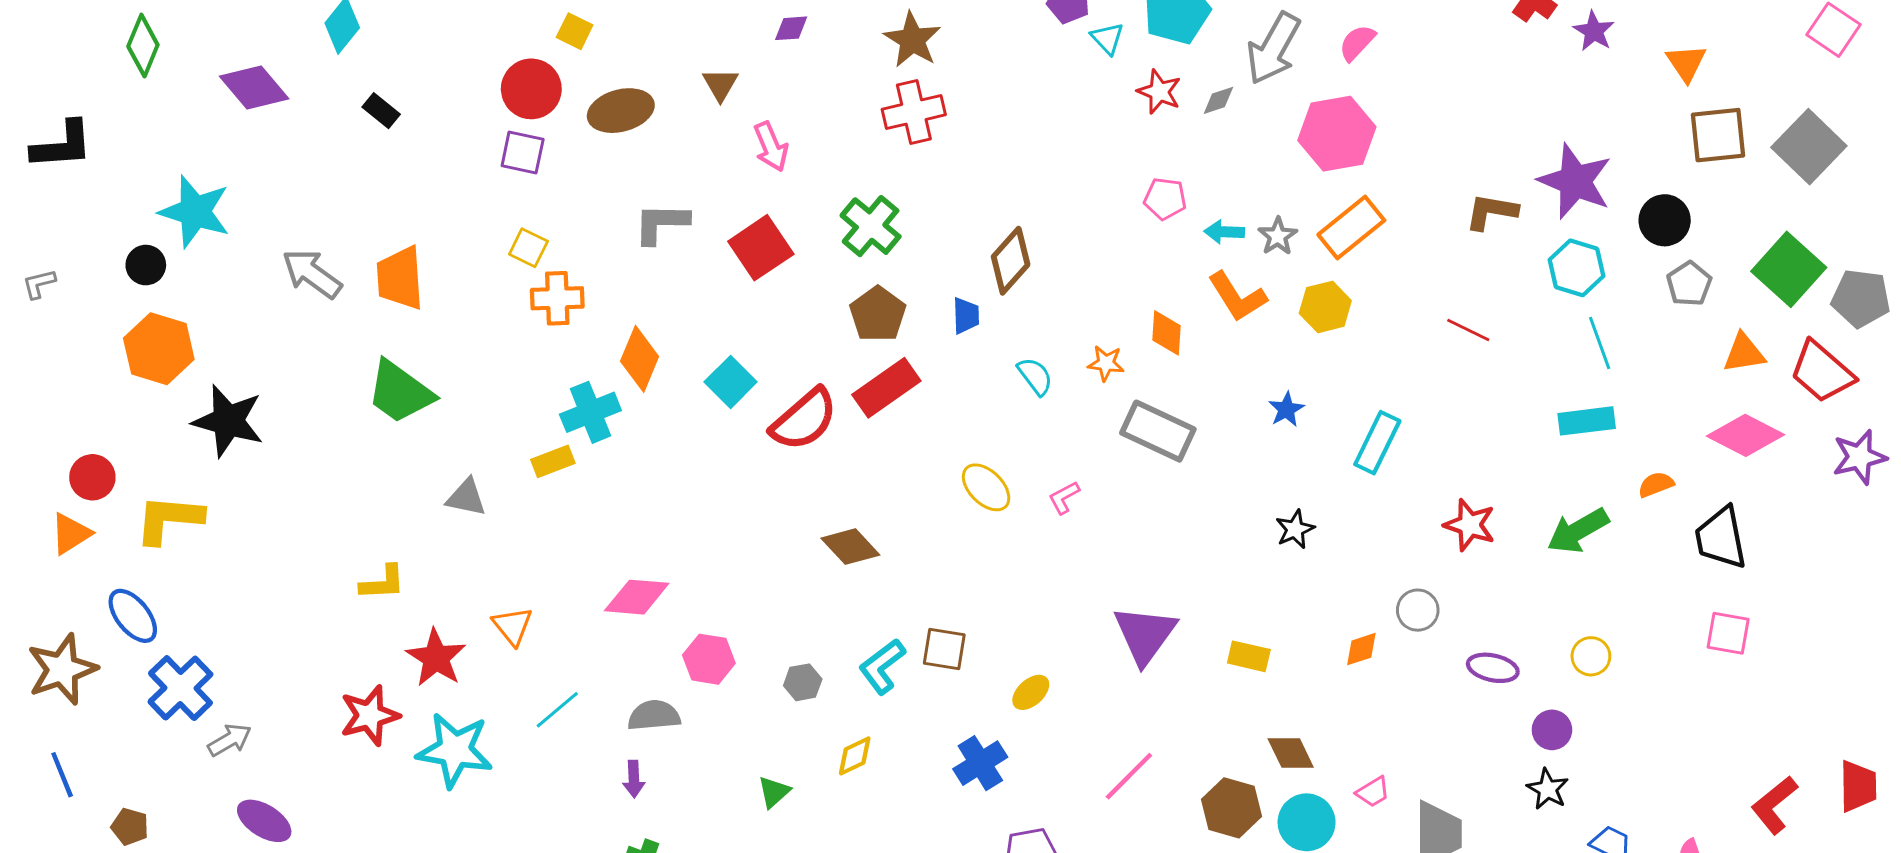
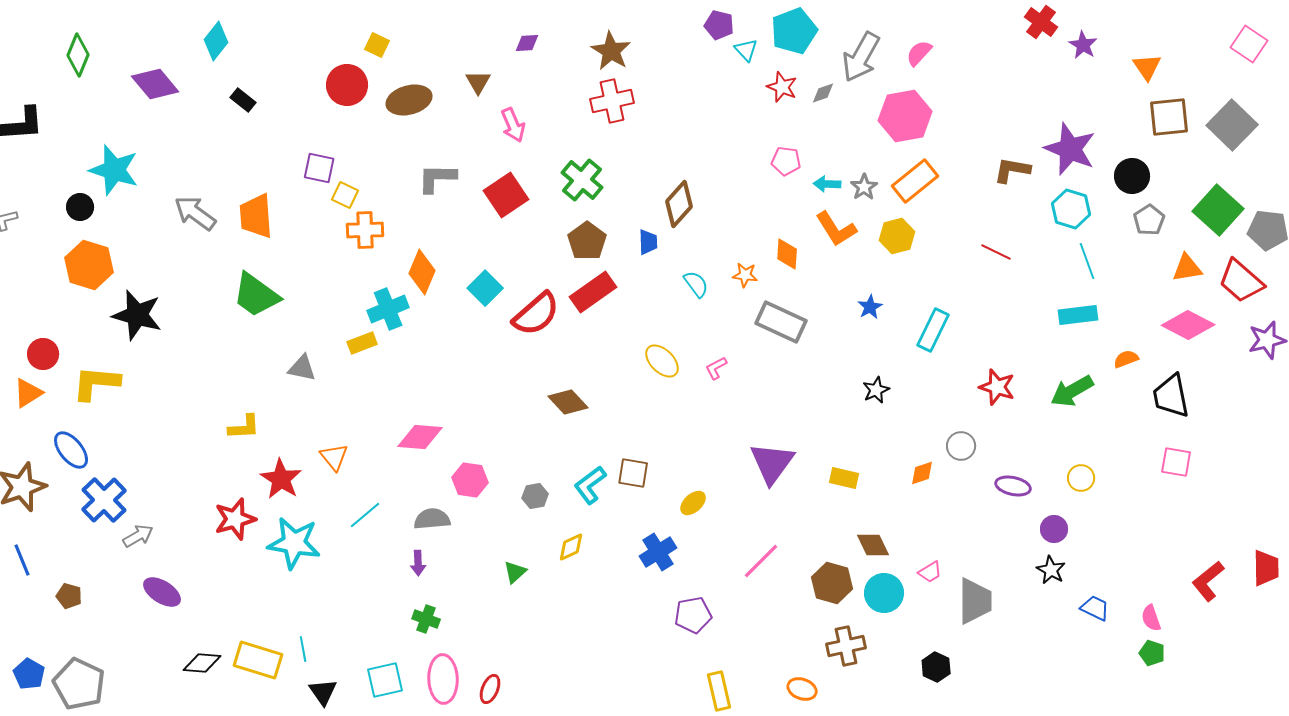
purple square: (523, 152) -> (319, 168), moved

